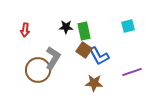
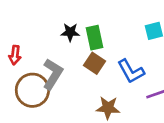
red arrow: (25, 30) -> (15, 55), moved
blue L-shape: (99, 56) -> (131, 71), moved

